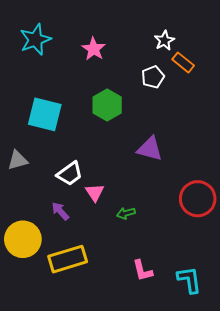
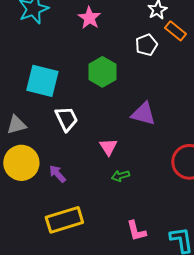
white trapezoid: (70, 174) -> (66, 119), moved, turned -80
pink triangle: (95, 192) -> (108, 147), moved
yellow circle: (23, 239) -> (21, 163), moved

